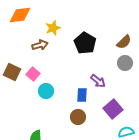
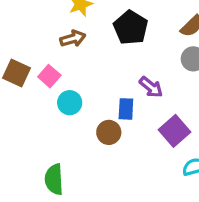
brown arrow: (40, 45) -> (73, 39), moved
brown circle: (78, 117) -> (109, 132), moved

